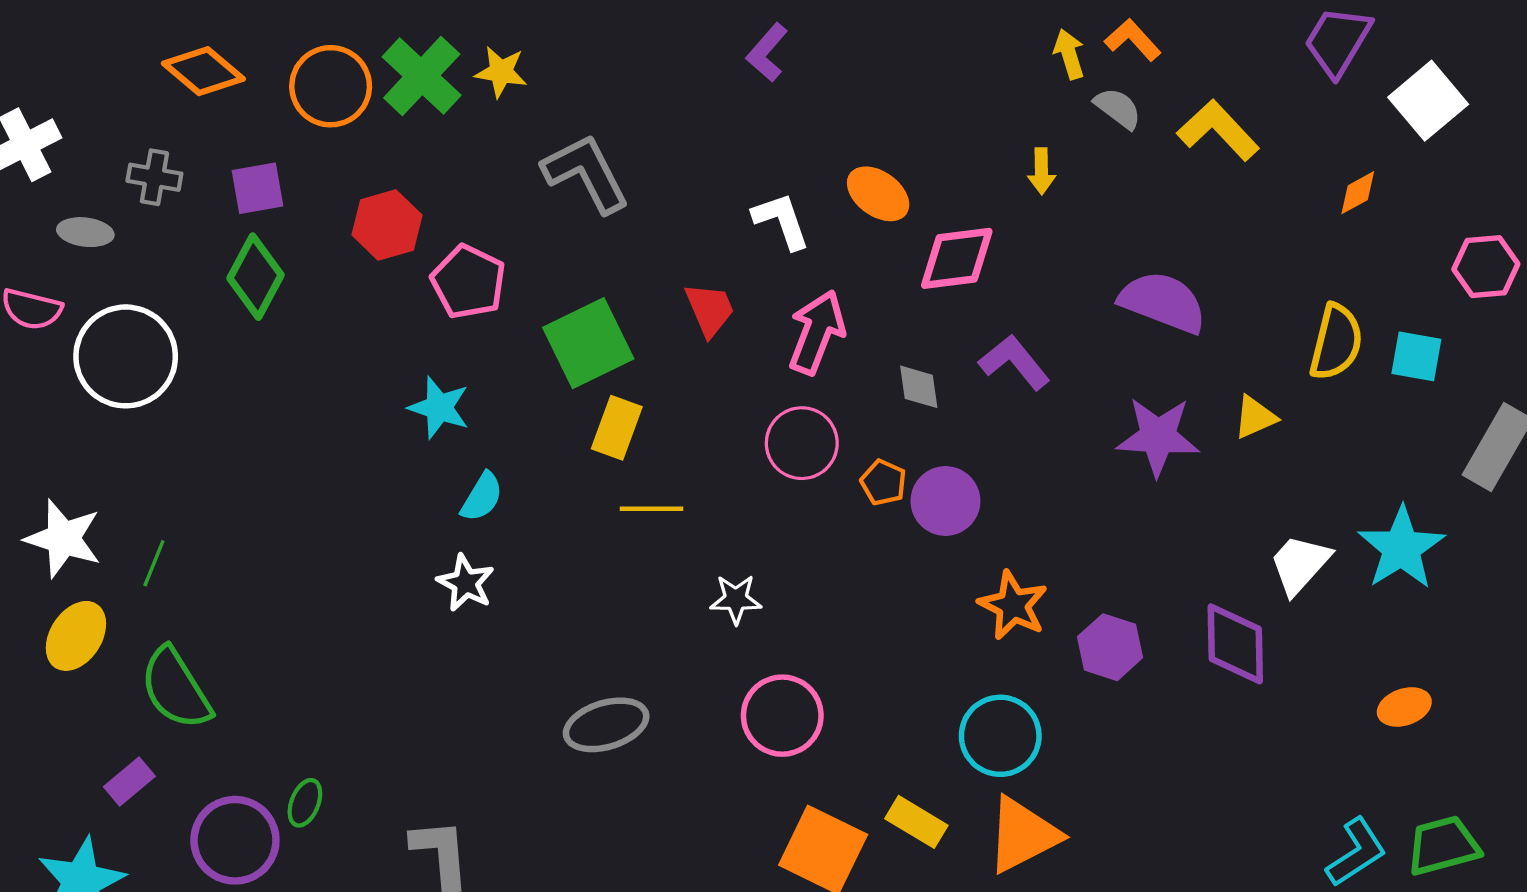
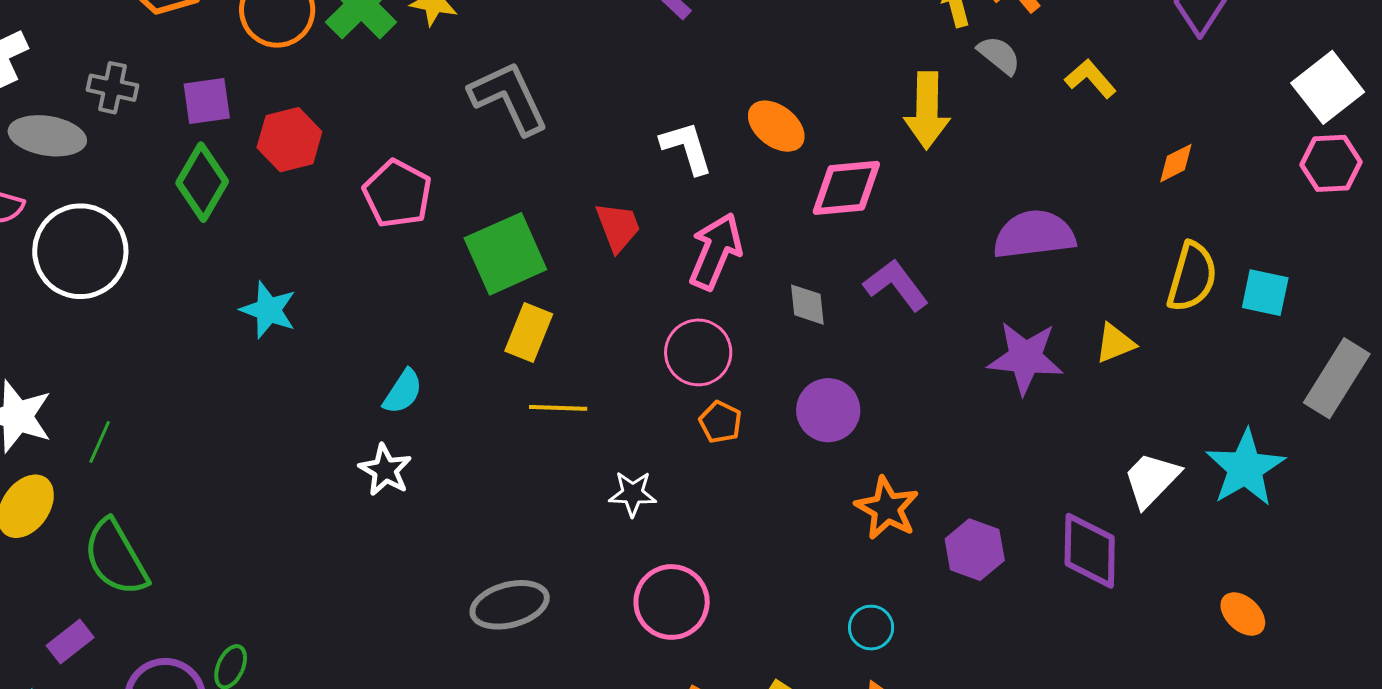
white square: (1428, 101) -> (1328, 87), moved
yellow L-shape: (1218, 130) -> (1090, 79), size x0.7
yellow arrow: (1042, 171) -> (927, 110), size x1.8
orange diamond: (1358, 193) -> (1176, 163), moved
red hexagon: (387, 225) -> (289, 140), moved
gray ellipse: (85, 232) -> (47, 136), size x1.5
pink hexagon: (1486, 267) -> (1331, 163), moved
purple semicircle: (1163, 302) -> (1034, 235), turned -30
cyan star: (439, 408) -> (268, 310), moved
orange pentagon: (883, 482) -> (720, 422), moved
orange ellipse: (1404, 707) -> (1243, 614), turned 60
cyan circle: (1000, 736) -> (871, 628), size x0.6

